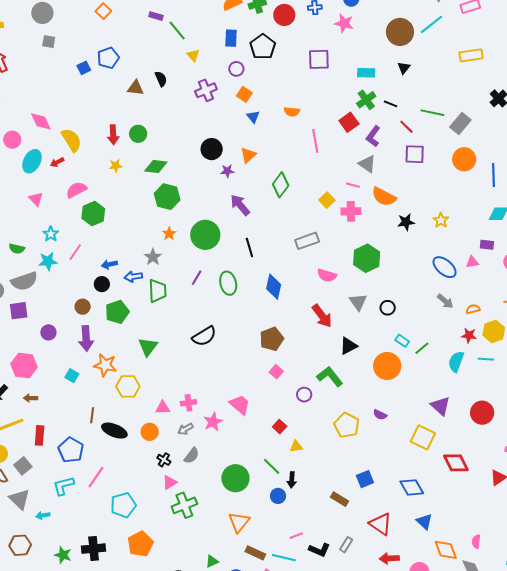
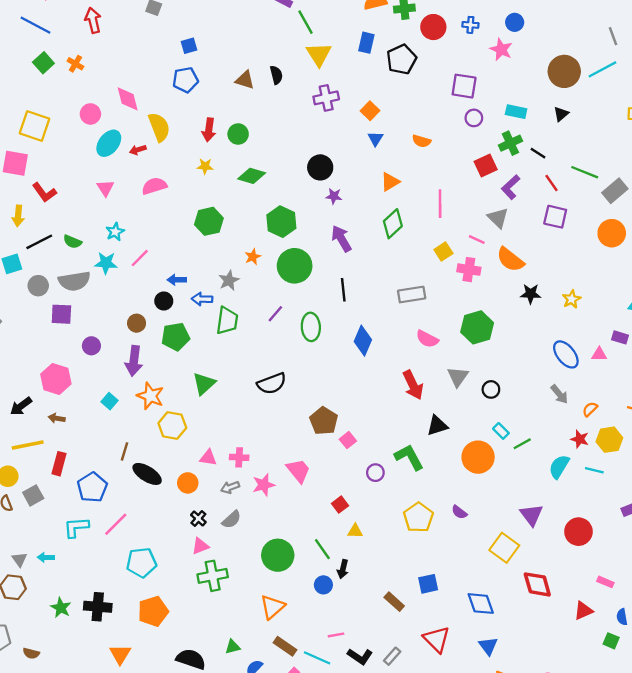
yellow triangle: (193, 55) -> (319, 54), size x1.6
blue pentagon: (108, 58) -> (185, 80), moved
purple circle: (236, 69) -> (474, 118), moved
pink line: (315, 141) -> (440, 204), moved
orange triangle: (248, 155) -> (390, 182), moved
green hexagon: (167, 197) -> (281, 222), moved
green hexagon: (93, 214) -> (209, 221), moved
orange semicircle: (473, 309) -> (590, 409), turned -40
brown pentagon: (272, 339) -> (324, 421), moved, turned -30
gray triangle: (19, 499) -> (19, 559), moved, size x0.6

